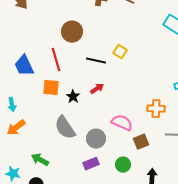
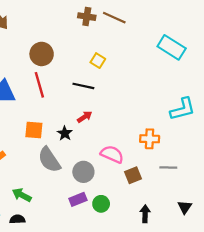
brown circle: (72, 32) -> (42, 54), moved
yellow square: (120, 52) -> (98, 61), moved
orange square: (51, 88) -> (34, 130), moved
black star: (73, 97) -> (65, 133), moved
green circle: (123, 165) -> (101, 204), moved

